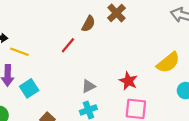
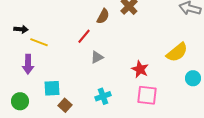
gray triangle: (88, 86) -> (97, 57), moved
cyan square: (29, 88) -> (52, 88), moved, turned 30

